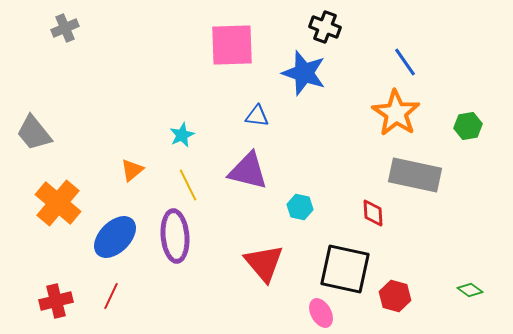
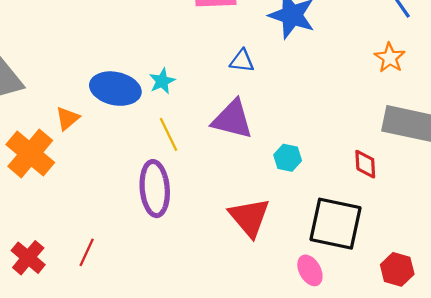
orange star: (396, 113) -> (390, 58), size x0.6
orange triangle: (132, 170) -> (67, 118), moved
blue ellipse: (115, 237) -> (115, 89), moved, turned 57
red hexagon: (395, 296) -> (397, 269), moved
red cross: (56, 301) -> (28, 258), turned -36

